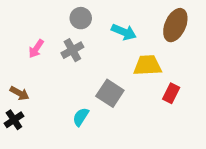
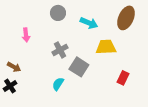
pink arrow: (36, 49) -> (26, 35), turned -40
gray cross: (72, 50) -> (60, 50), moved
red rectangle: (171, 93) -> (123, 78), moved

